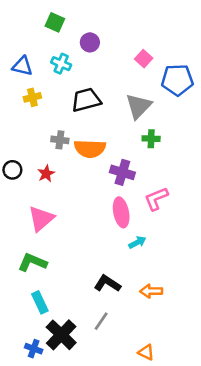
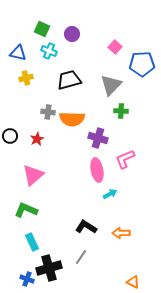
green square: (55, 22) -> (42, 29), moved
black cross: (61, 335) -> (49, 268), turned 30
orange triangle: (146, 352) -> (133, 282), moved

